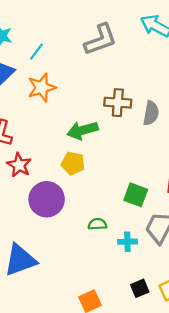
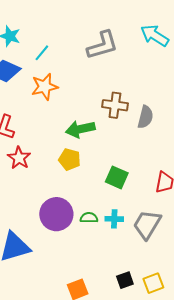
green square: (136, 195) -> (117, 177), moved
purple circle: (47, 199) -> (56, 214), moved
cyan cross: (127, 242) -> (114, 219), moved

